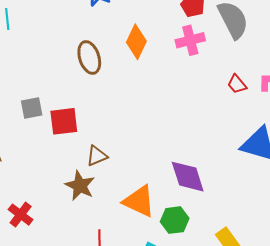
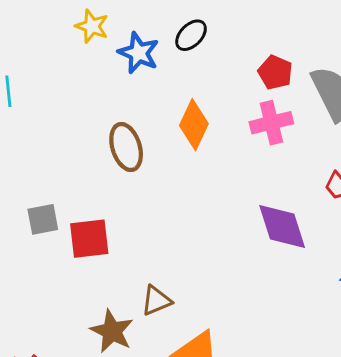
brown triangle: (97, 156) -> (156, 301), moved
purple diamond: (188, 177) -> (282, 227), moved

